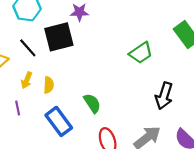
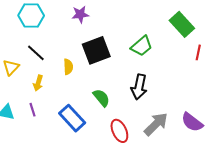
black square: (59, 37) -> (96, 50), moved
yellow semicircle: (49, 85) -> (68, 67), moved
black arrow: (164, 96) -> (139, 87), moved

